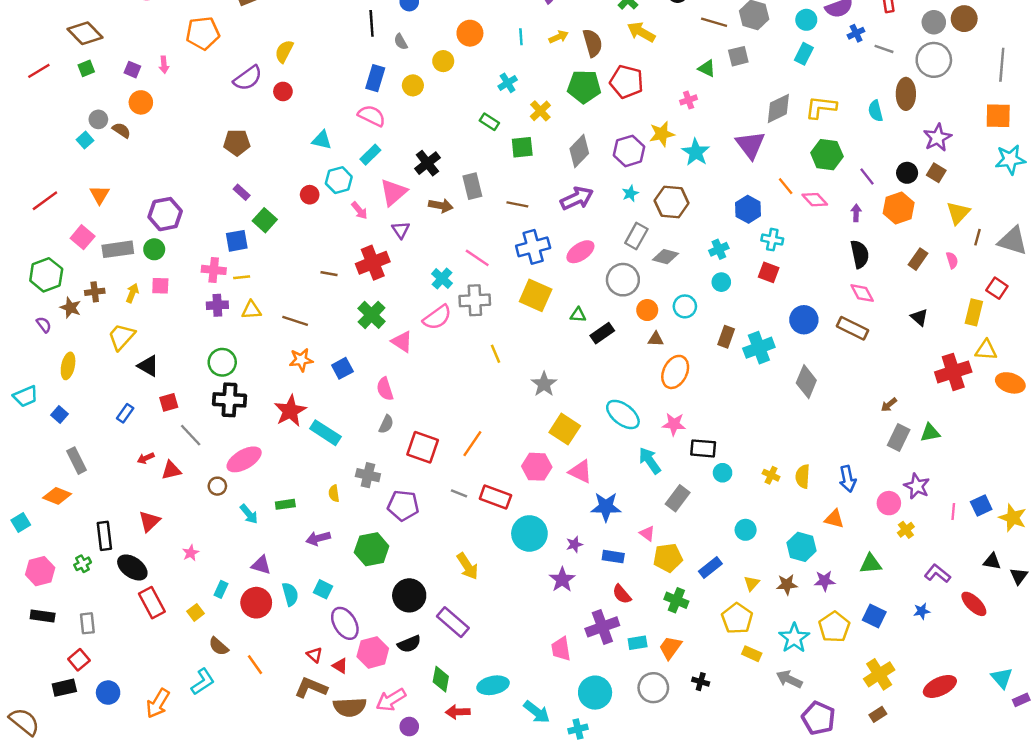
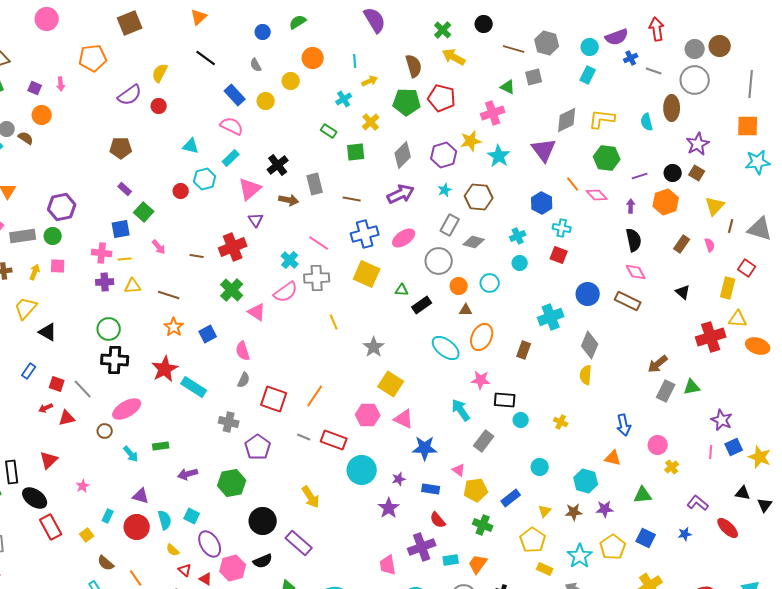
black line: (372, 23) -> (206, 58), moved, turned -50
yellow arrow: (559, 37) -> (370, 81), moved
blue rectangle: (375, 78) -> (235, 95), turned -60
pink cross: (689, 100) -> (493, 113), size x1.6
purple line: (867, 176) -> (640, 176), turned -70
pink arrow: (359, 210) -> (159, 247), moved
brown rectangle: (726, 337) -> (524, 350), moved
orange star: (301, 360) -> (174, 327), turned -30
red square: (169, 402) -> (57, 384), moved, turned 35
brown arrow: (889, 405) -> (658, 364), size x1.5
cyan ellipse: (623, 414) -> (446, 348), moved
yellow semicircle: (803, 476) -> (586, 375), moved
purple star: (917, 486) -> (722, 420), moved
yellow semicircle: (334, 493) -> (173, 550), moved, turned -40
purple pentagon: (403, 506) -> (258, 447), turned 30

